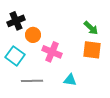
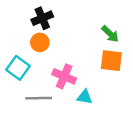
black cross: (16, 21) -> (42, 18), moved
pink cross: (52, 52) -> (64, 76), moved

